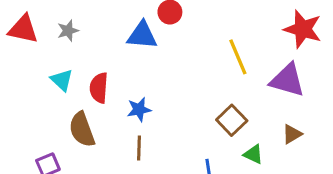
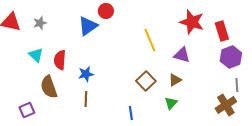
blue triangle: (142, 35) -> (88, 26), turned -40
purple triangle: (287, 80) -> (182, 55), size x0.7
brown triangle: (292, 134) -> (175, 80), moved
green triangle: (253, 154) -> (171, 103), moved, turned 48

